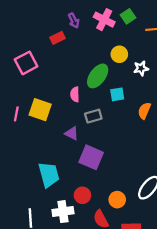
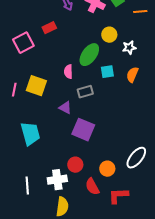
red rectangle: (57, 38) -> (49, 28), moved
orange semicircle: (144, 111) -> (132, 75), moved
cyan trapezoid: (49, 175) -> (30, 134), moved

